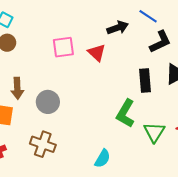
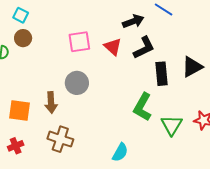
black L-shape: (160, 42) -> (144, 48), moved
brown arrow: (17, 88) -> (51, 103), moved
gray circle: (48, 102) -> (77, 83), moved

